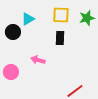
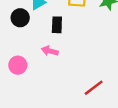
black rectangle: (60, 38) -> (57, 25), moved

